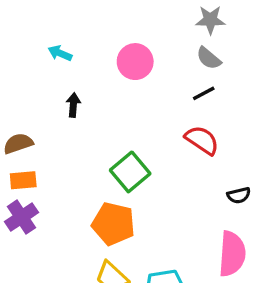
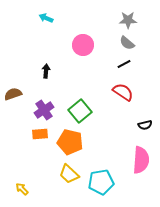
cyan arrow: (60, 53) -> (46, 18), moved
orange rectangle: (23, 180) -> (40, 134), moved
purple cross: (21, 217) -> (44, 110), moved

